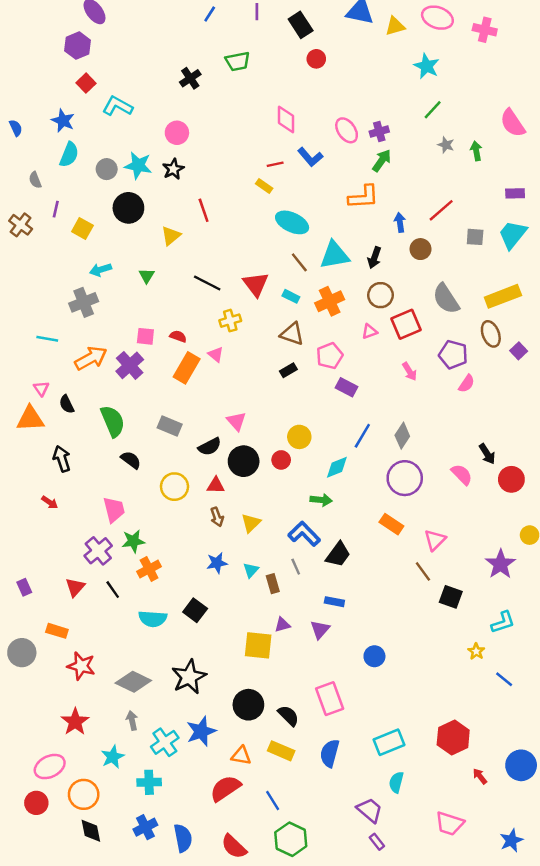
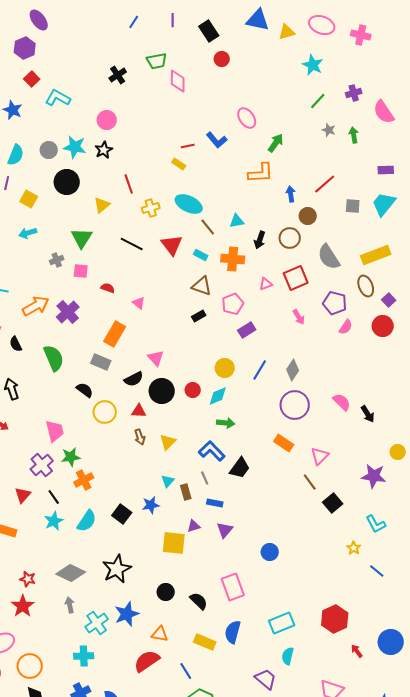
pink diamond: (286, 119) -> (178, 81), moved
purple cross: (379, 132) -> (354, 93), moved
cyan semicircle: (69, 155) -> (16, 155), moved
cyan ellipse: (292, 222) -> (189, 204), moved
cyan triangle: (334, 255) -> (237, 221), size x0.6
black arrow: (374, 258) -> (260, 240), moved
cyan arrow: (101, 270) -> (28, 233), moved
green triangle: (147, 276) -> (82, 238), size x1.6
brown circle: (381, 295) -> (290, 238), moved
orange cross: (330, 301) -> (233, 259), turned 30
gray cross: (84, 302) -> (57, 260), moved, size x0.6
yellow cross: (230, 321) -> (151, 208), moved
pink square: (145, 336) -> (81, 271), moved
orange rectangle: (187, 368) -> (115, 334), moved
purple rectangle: (347, 387) -> (247, 330), turned -60
yellow circle: (299, 437) -> (225, 368), moved
black arrow: (487, 454) -> (368, 414), moved
black semicircle: (131, 460) -> (85, 390), moved
cyan diamond: (337, 467) -> (218, 396), moved
red circle: (511, 479) -> (383, 326), moved
blue star: (217, 563) -> (151, 505), moved
purple star: (500, 564) -> (374, 476), turned -30
black square: (451, 597) -> (333, 503), turned 30
blue rectangle: (334, 602) -> (215, 503), moved
cyan semicircle: (153, 619) -> (87, 521), turned -60
cyan L-shape: (503, 622) -> (376, 524), turned 80
red star: (81, 666) -> (28, 579), moved, size x0.7
black circle: (248, 705) -> (166, 592), size x0.7
yellow rectangle: (281, 751) -> (205, 642), moved
cyan star: (113, 757) -> (54, 521), moved

